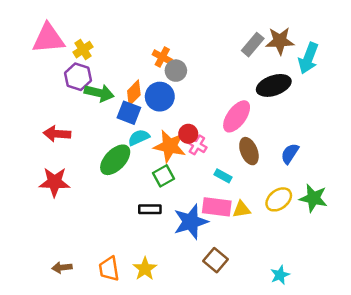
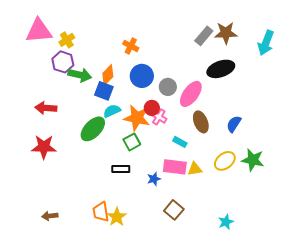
cyan arrow: (308, 58) -> (266, 43), moved
gray circle: (176, 71) -> (168, 87), moved
blue circle: (160, 97) -> (142, 76), moved
blue star: (191, 222) -> (154, 179), size x0.5
orange trapezoid: (109, 269) -> (101, 212), moved

